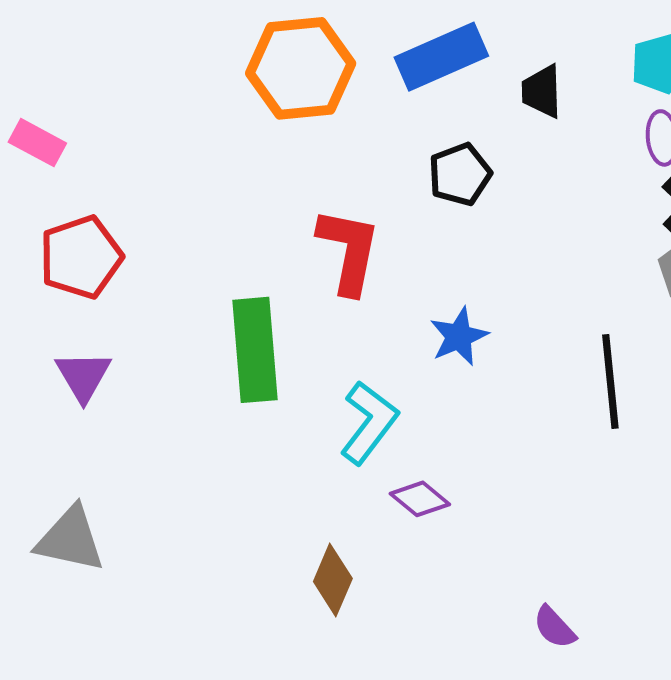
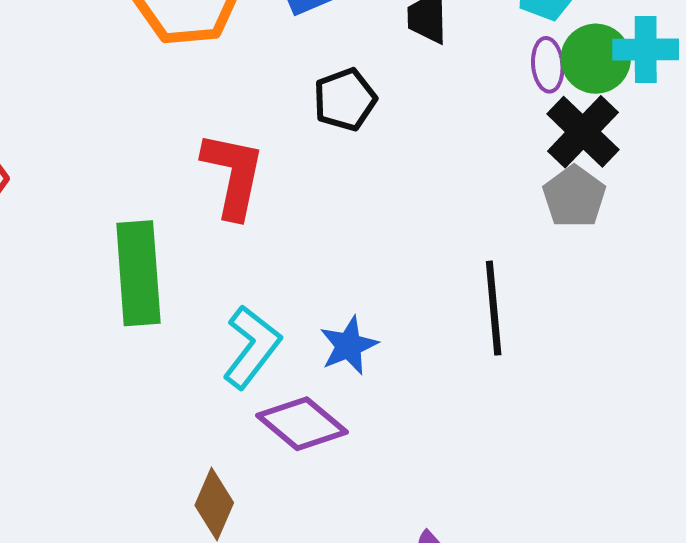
blue star: (459, 336) -> (349, 346), moved
purple diamond: (420, 499) -> (302, 424), size x1.5

